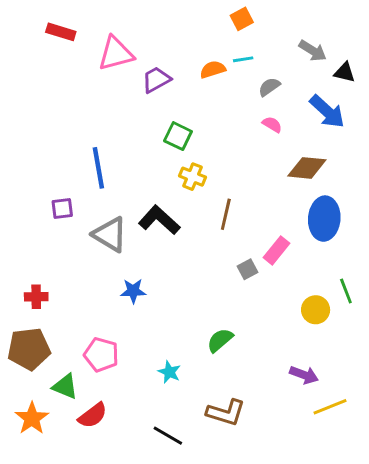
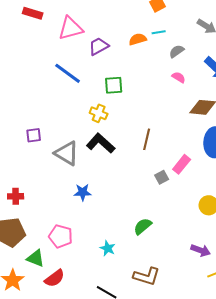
green square: (178, 136) -> (114, 85), turned -30
blue line: (98, 168) -> (68, 73), moved, turned -44
yellow cross: (193, 177) -> (99, 113), moved

